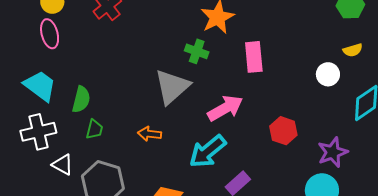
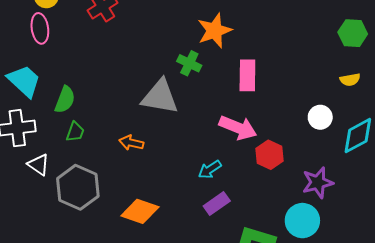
white circle: (328, 74) -> (320, 117), moved
gray triangle: (172, 87) -> (160, 97), turned 45
pink arrow: (225, 108) -> (238, 128), moved, turned 45
cyan arrow: (208, 151) -> (210, 169), moved, size x0.6

